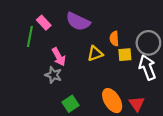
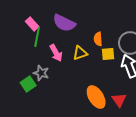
green line: (30, 36) -> (37, 37), moved
pink arrow: (59, 57) -> (56, 53), moved
green square: (70, 104) -> (28, 84), moved

